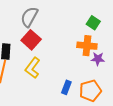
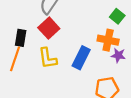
yellow L-shape: (33, 68) -> (48, 58), turned -50
blue rectangle: (66, 87) -> (81, 58), moved, size x1.5

